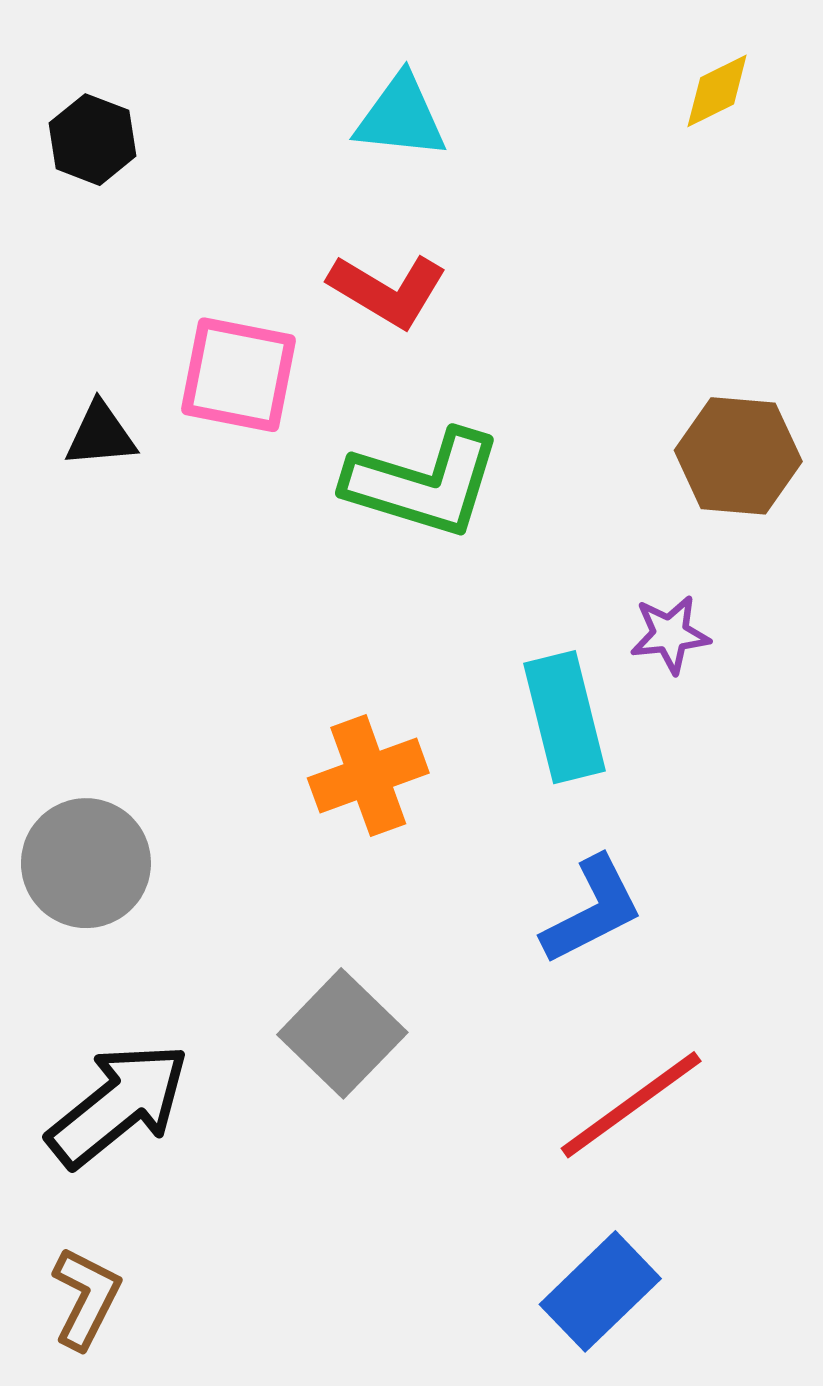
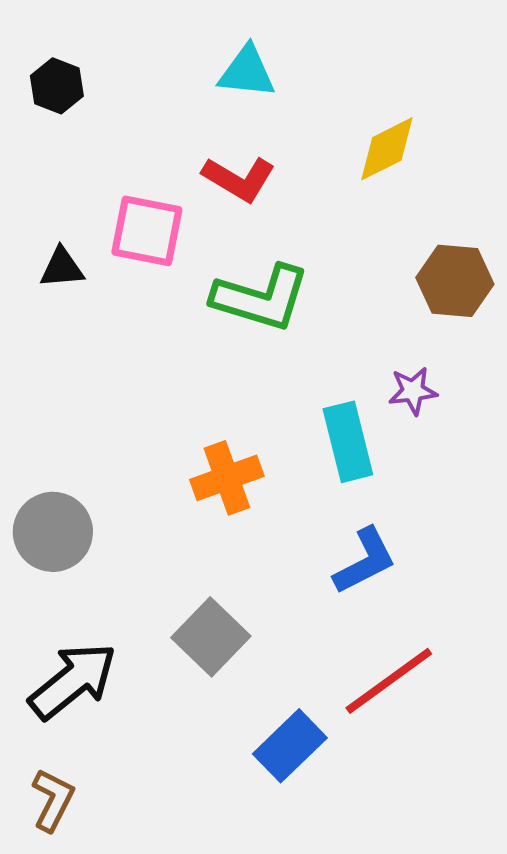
yellow diamond: (717, 91) -> (387, 149), moved, size x1.4
blue rectangle: (600, 1291) -> (290, 746), moved

